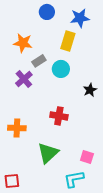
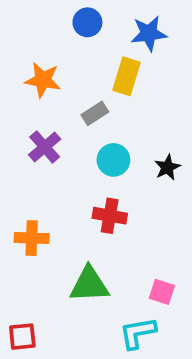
gray rectangle: (39, 61) -> (95, 113), moved
cyan circle: (61, 69) -> (113, 160), moved
green triangle: (48, 153) -> (89, 285), turned 40

